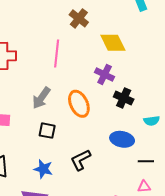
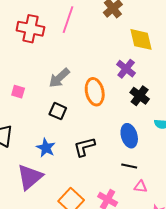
pink line: (57, 53) -> (68, 20), moved
blue ellipse: (122, 139) -> (129, 136), turned 50
black line: (146, 161) -> (129, 166), moved

